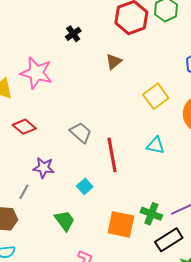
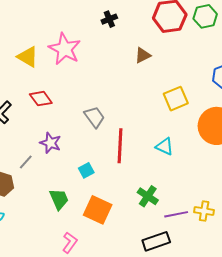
green cross: (151, 214) -> (148, 196), moved
orange square: (121, 224) -> (98, 210), moved

